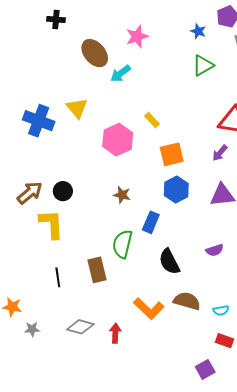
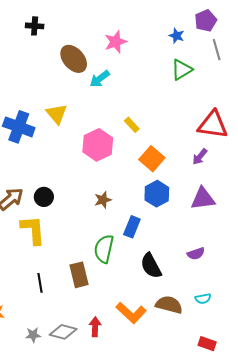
orange square: (172, 154) -> (152, 159), turned -35
brown star: (122, 195) -> (103, 200), turned -30
cyan semicircle: (221, 310) -> (203, 299), moved
gray star: (32, 329) -> (33, 335), moved
red arrow: (115, 333) -> (95, 327), moved

